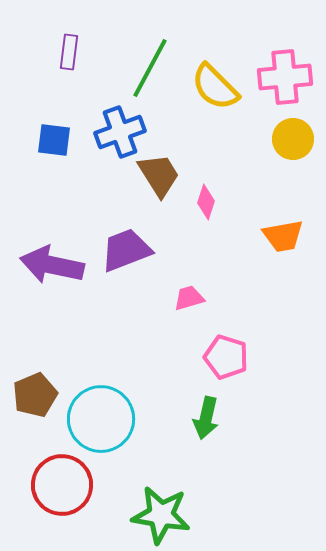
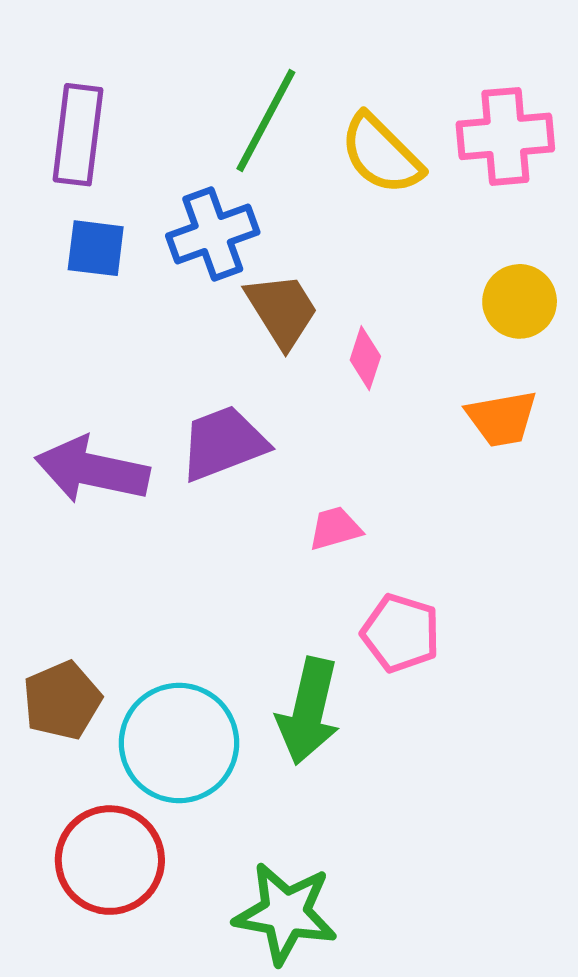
purple rectangle: (69, 52) -> (78, 135), moved, size x1.6
yellow circle: (293, 139) -> (520, 301), moved
green arrow: (206, 418) -> (309, 711), moved, size x1.4

